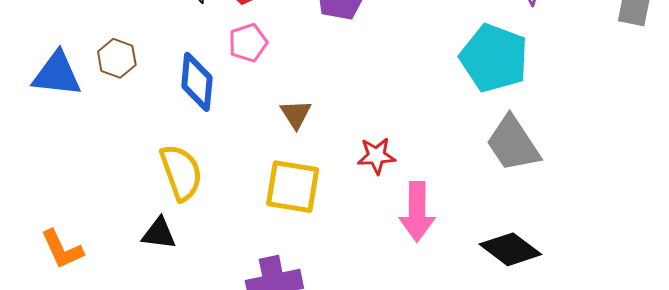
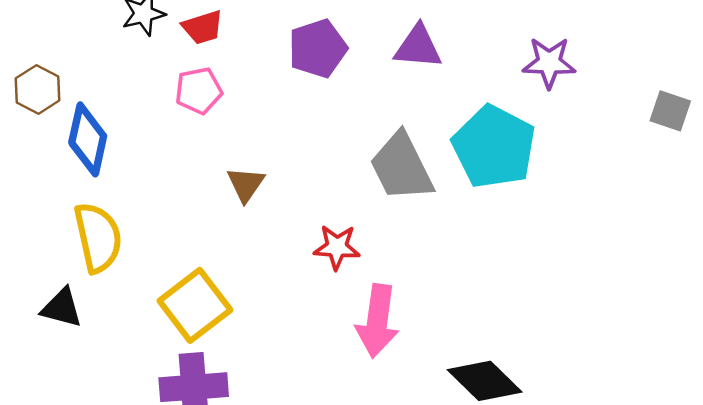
blue diamond: (197, 82) -> (88, 139), moved
gray trapezoid: (513, 144) -> (402, 167), moved
yellow square: (293, 187) -> (195, 305), moved, turned 36

